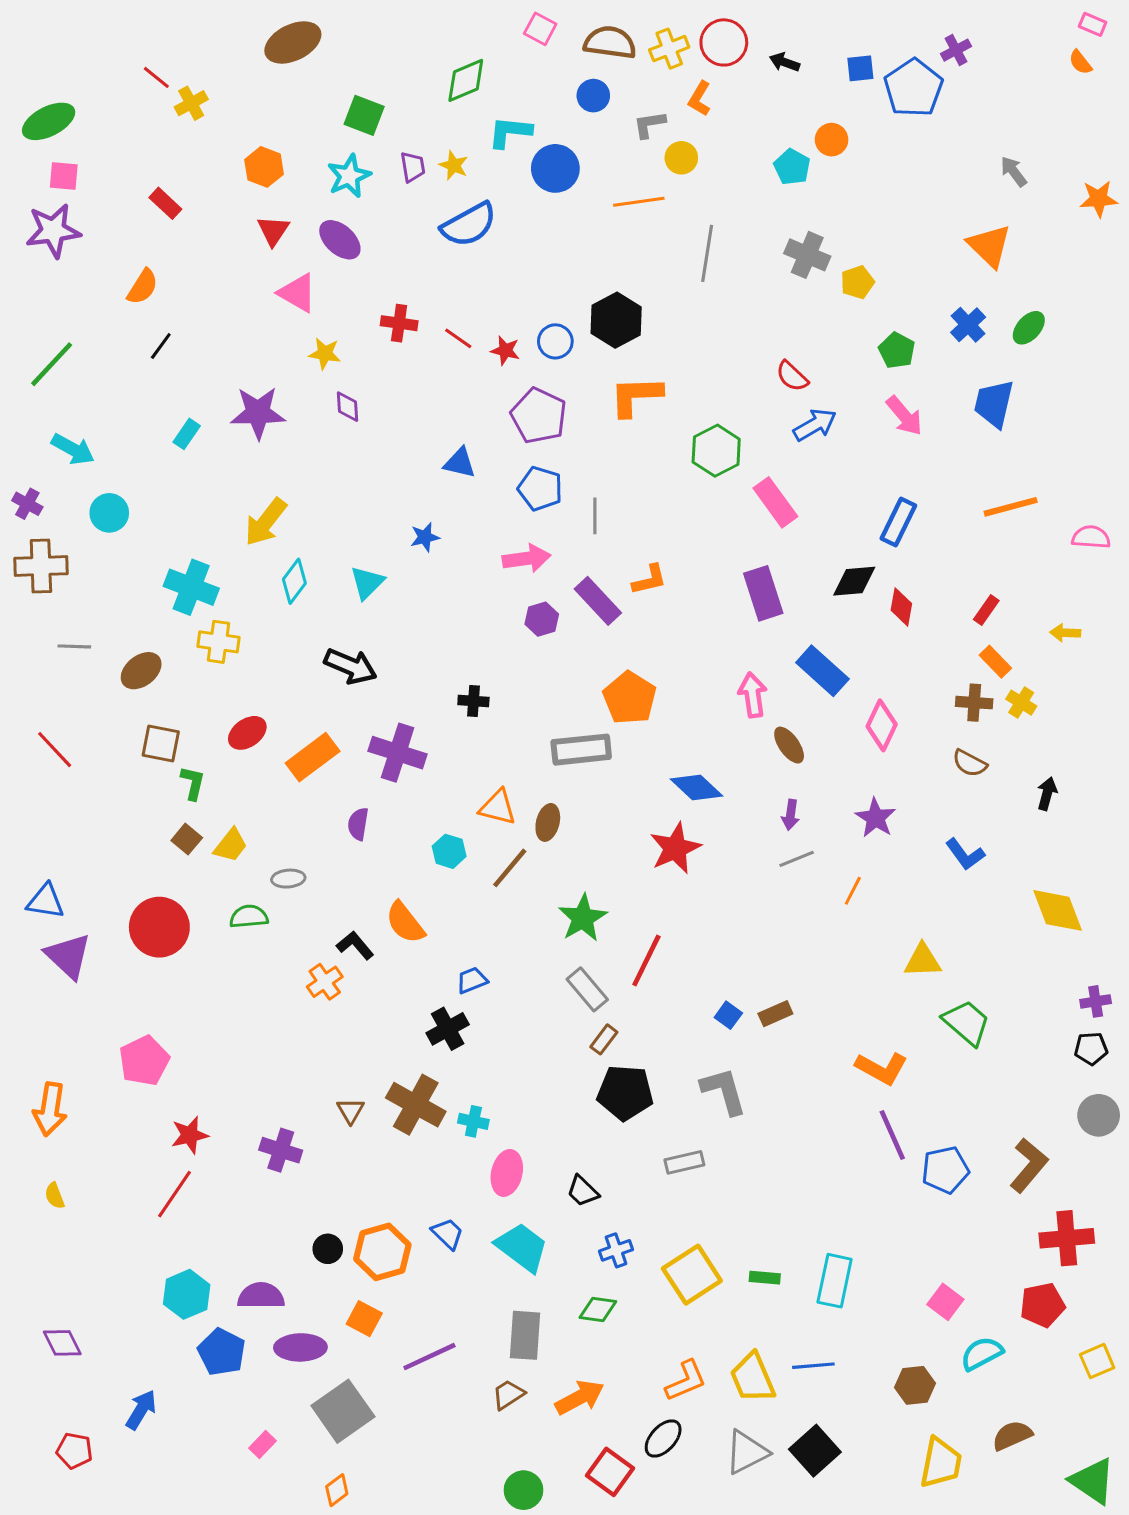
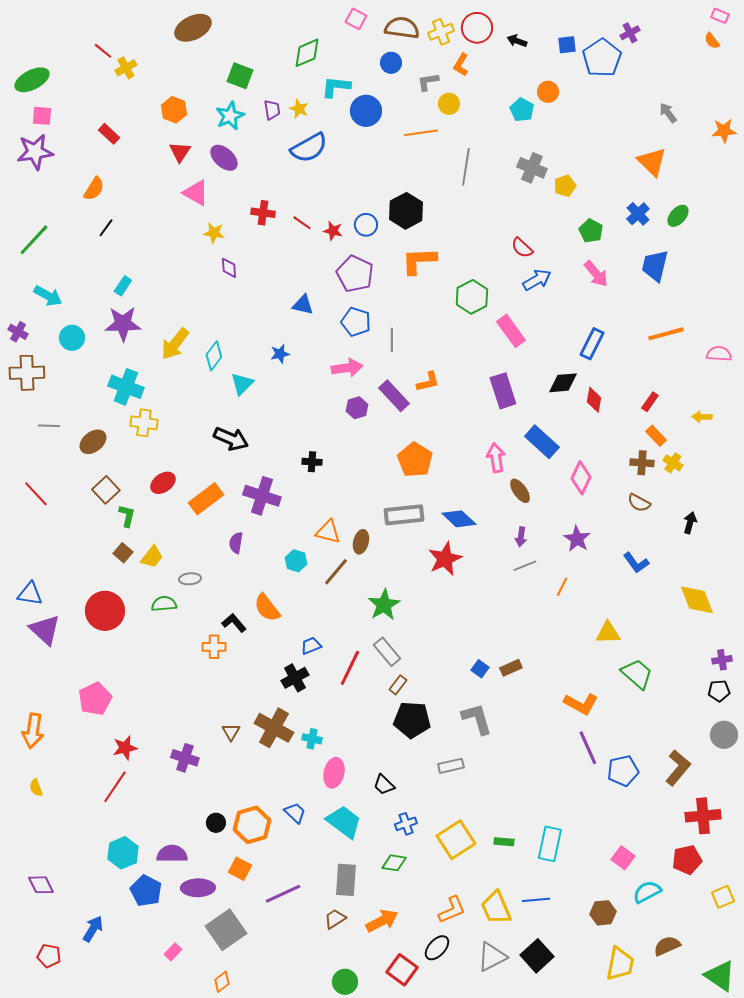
purple star: (258, 413) -> (123, 324), moved
cyan diamond: (294, 581) -> (214, 356), moved
brown square: (161, 744) -> (106, 490), turned 36
gray rectangle: (581, 750) -> (404, 515), moved
red line: (646, 961) -> (350, 668), moved
orange cross: (325, 982) -> (214, 647), turned 35

